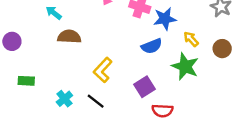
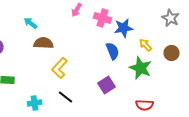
blue semicircle: (152, 46) -> (112, 51), turned -90
yellow L-shape: (103, 70) -> (60, 68), moved
cyan cross: (64, 99) -> (34, 103), moved, turned 32
red semicircle: (162, 111) -> (144, 105), moved

